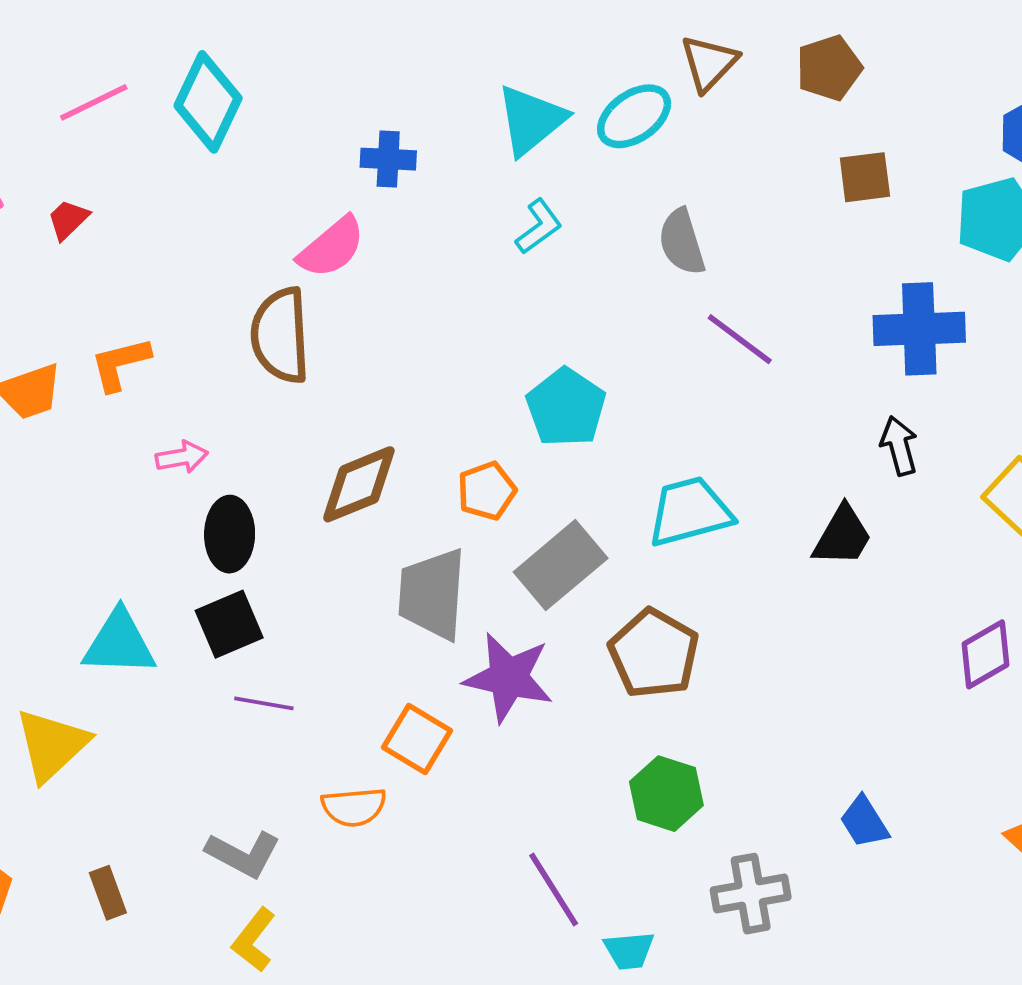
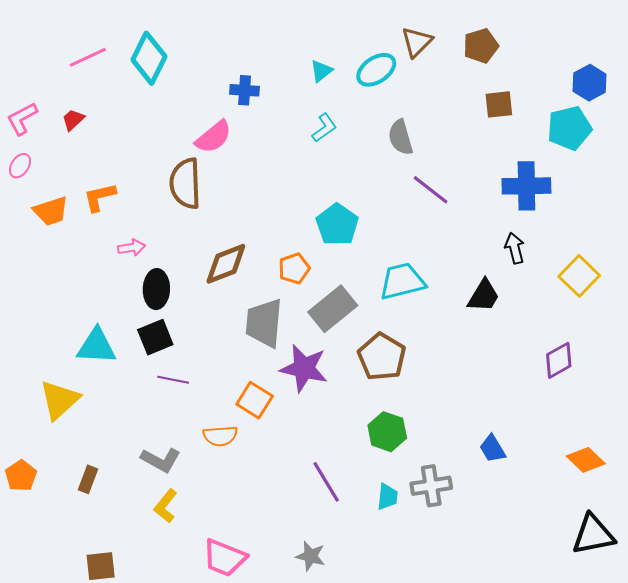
cyan triangle: (531, 120) -> (321, 71), size x0.6
brown rectangle: (108, 893) -> (88, 479), turned 40
cyan trapezoid: (629, 950) -> (387, 497), moved, turned -80

